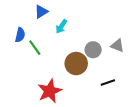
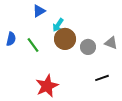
blue semicircle: (20, 35) -> (11, 39), moved
brown circle: (76, 64) -> (65, 39), moved

